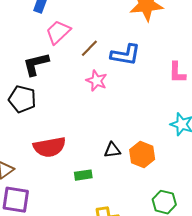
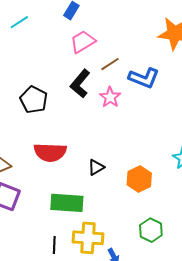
black L-shape: (36, 64) -> (80, 84), moved, turned -48
black triangle: (112, 150) -> (96, 167), moved, turned -36
green rectangle: (83, 175) -> (67, 203), moved, size x1.8

